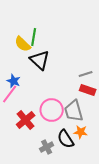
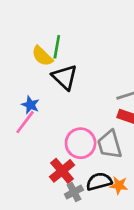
red cross: (26, 120) -> (62, 171), moved
orange star: (81, 132) -> (119, 185), moved
black semicircle: (66, 139) -> (99, 181), turned 108

